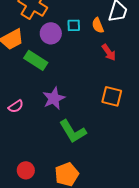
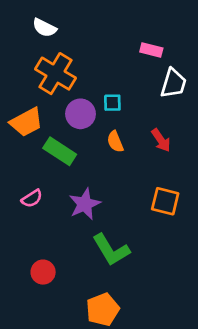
orange semicircle: (98, 25) -> (115, 142), moved
pink semicircle: (16, 106) -> (32, 198), moved
red circle: (26, 170) -> (43, 272), moved

